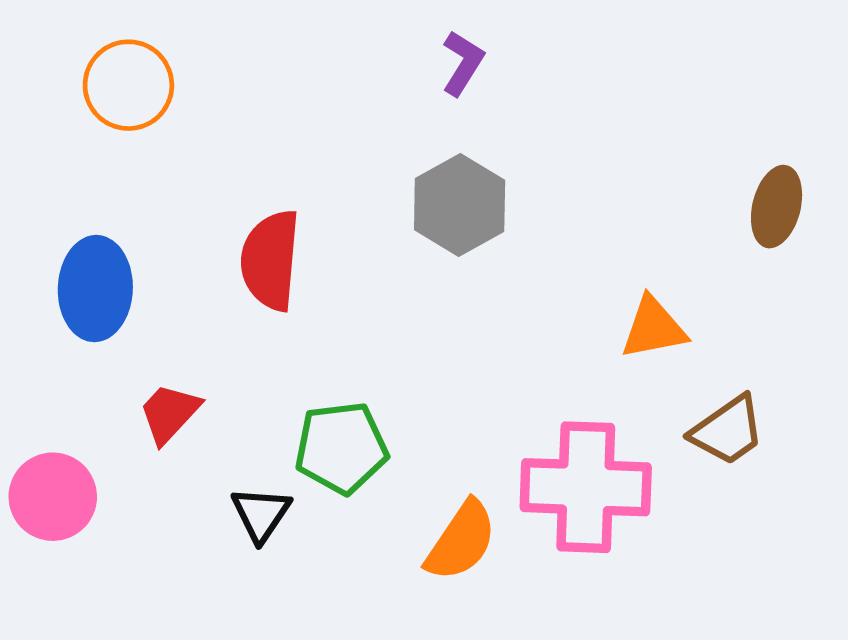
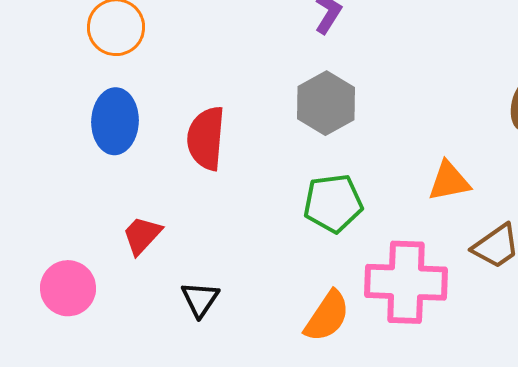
blue ellipse: (95, 289) -> (115, 121), moved
green pentagon: (341, 448) -> (333, 203), moved

